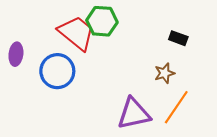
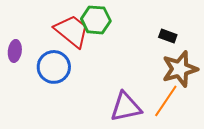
brown star: (165, 73) -> (180, 69), moved, size x1.8

